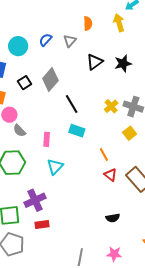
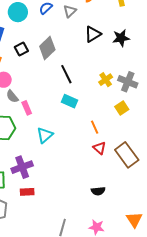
pink rectangle: (47, 139) -> (27, 108), moved, turned -32

